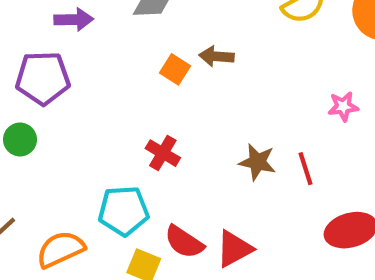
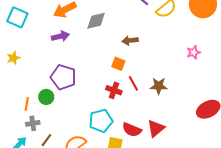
orange square: (175, 69) -> (118, 64), moved
purple pentagon: (43, 78) -> (63, 77), moved, turned 30
red line: (306, 169) -> (133, 83), moved

